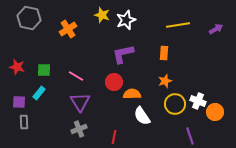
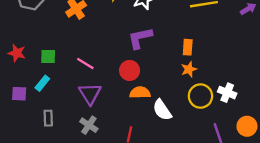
orange rectangle: (164, 53) -> (188, 47), moved
orange semicircle: (132, 94) -> (140, 93), moved
orange circle: (215, 112) -> (247, 126), moved
gray rectangle: (24, 122) -> (48, 118), moved
gray cross: (79, 129) -> (89, 125), turned -35

